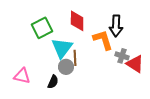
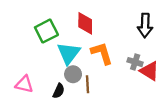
black arrow: (116, 26) -> (145, 25), moved
orange L-shape: (103, 40) -> (102, 53), moved
brown line: (75, 58) -> (87, 84), moved

